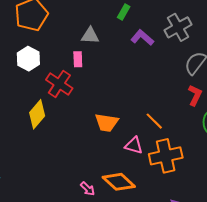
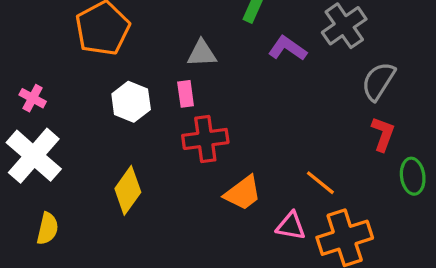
white hexagon: (28, 59) -> (131, 102), moved
red cross: (59, 84) -> (205, 139), moved, turned -36
orange trapezoid: (107, 123) -> (243, 193), turned -40

